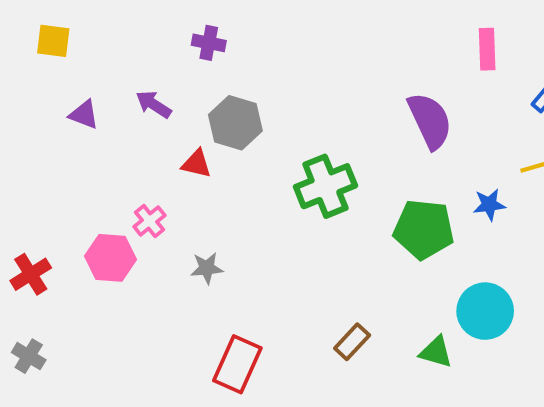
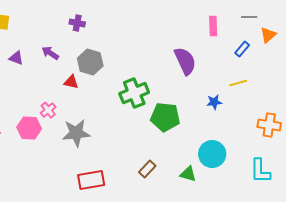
green pentagon: (424, 229) -> (165, 117), moved
gray star: (207, 268) -> (76, 133), size x1.8
red rectangle: (237, 364) -> (91, 180), turned 56

